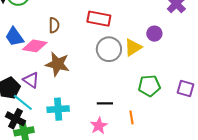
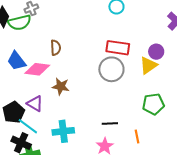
red rectangle: (99, 19) -> (118, 48), moved
yellow triangle: (133, 47) -> (148, 65), moved
brown star: (57, 64) -> (61, 86), size x0.7

